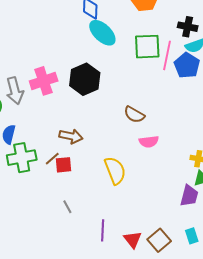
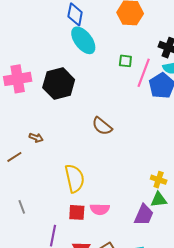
green square: (147, 47) -> (125, 61), size x0.5
brown arrow: (71, 136) -> (36, 138), size x0.6
pink semicircle: (149, 142) -> (100, 209), moved
red square: (63, 165) -> (77, 212), moved

